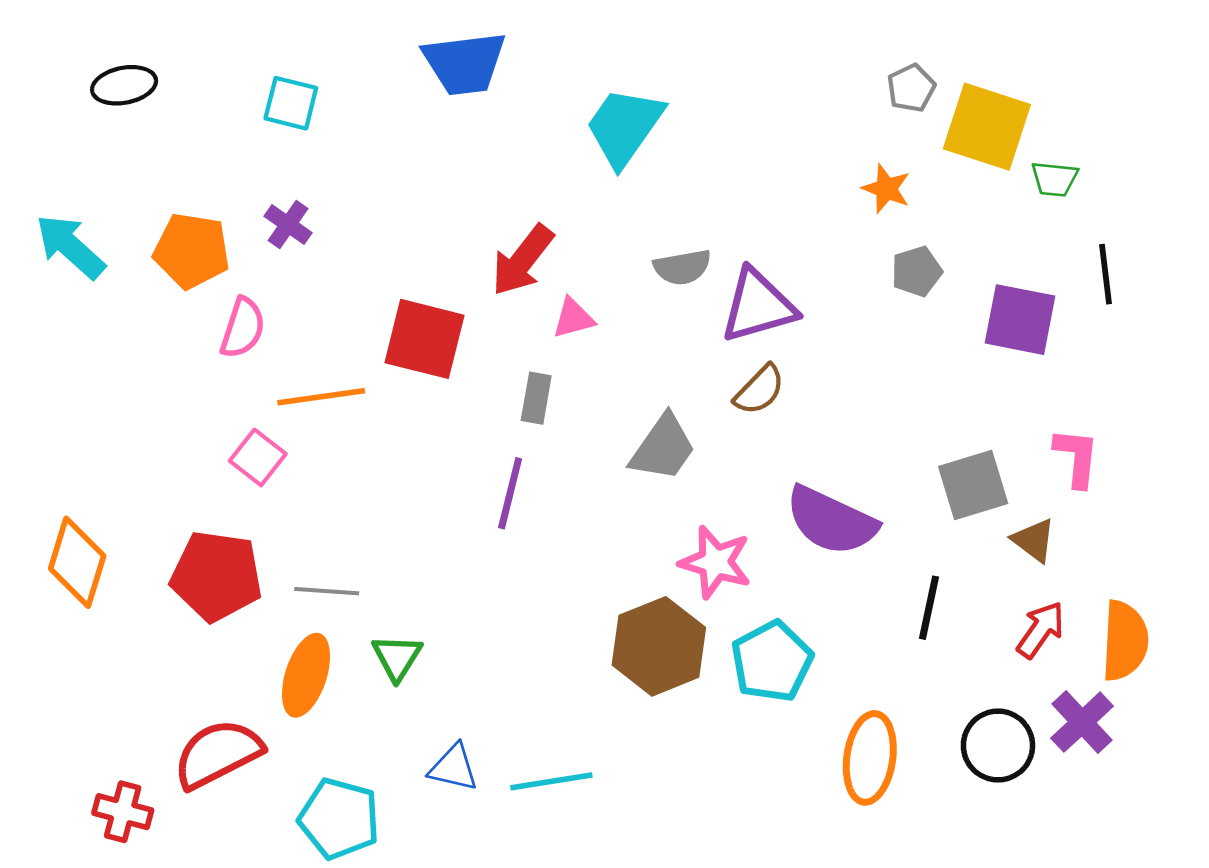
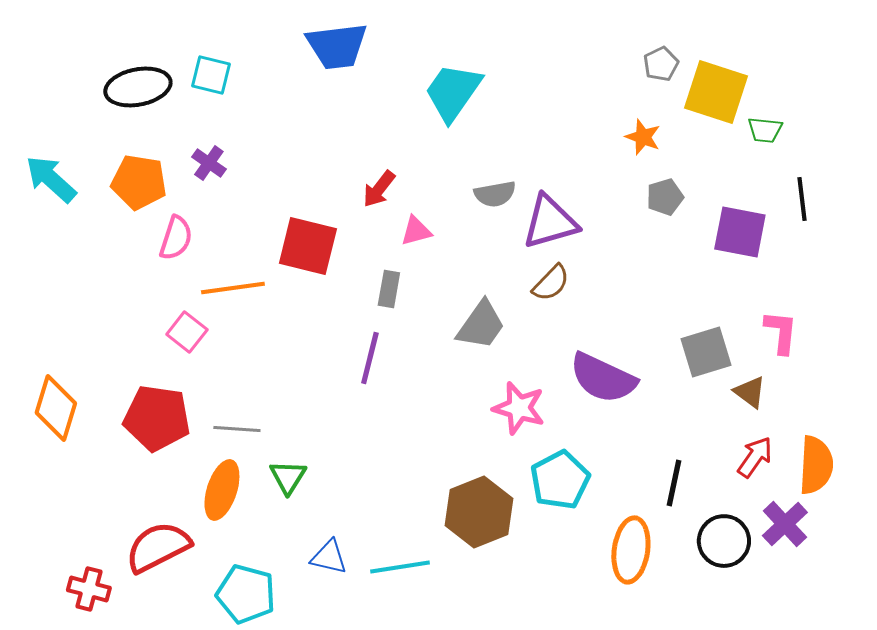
black ellipse: (124, 85) -> (138, 87), moved, size x1.4
red arrow: (522, 260) -> (379, 189), size x0.7
black line: (929, 608) -> (674, 483), moved
brown hexagon: (659, 646) -> (479, 512), moved

